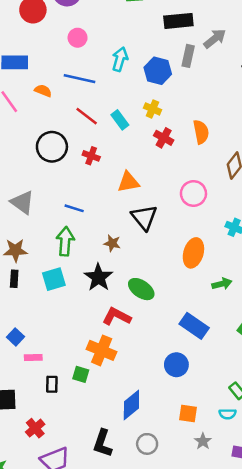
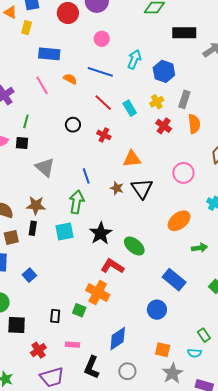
gray rectangle: (188, 56) -> (184, 99), moved
yellow cross: (152, 109) -> (157, 102), turned 32
black circle: (52, 147) -> (73, 125), size x0.6
blue line: (74, 208) -> (86, 176), turned 49
brown star: (112, 243) -> (117, 188), moved
orange ellipse: (193, 253) -> (179, 221), turned 30
pink rectangle: (33, 357) -> (72, 345), moved
gray star: (203, 441) -> (173, 373), size x1.5

